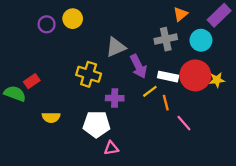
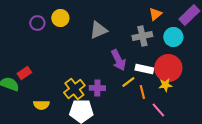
gray triangle: (116, 47) -> (98, 30), moved
yellow cross: (89, 74) -> (74, 89), moved, turned 35
yellow star: (217, 80) -> (165, 85), moved

